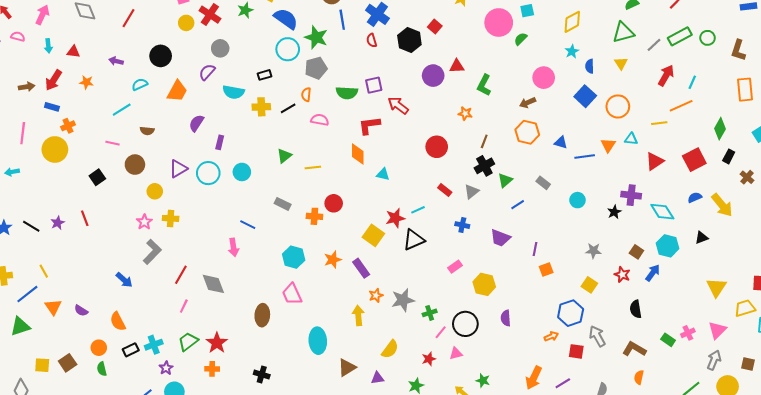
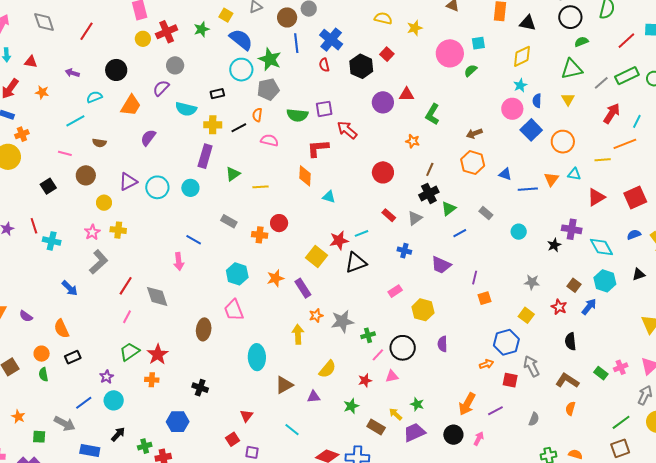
red cross: (210, 15) -> (167, 32), turned 30
pink circle: (544, 78) -> (512, 109), moved
purple rectangle: (220, 142) -> (205, 156), moved, size x1.6
cyan cross: (154, 345) -> (52, 241), moved, turned 30

